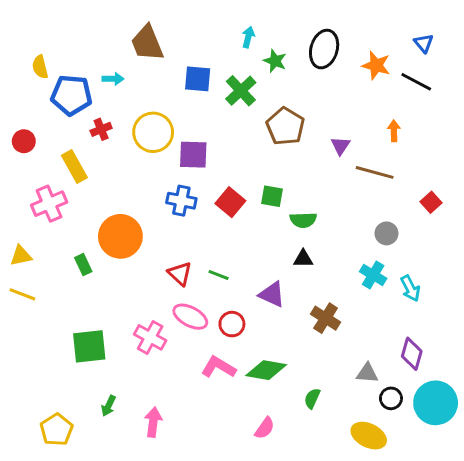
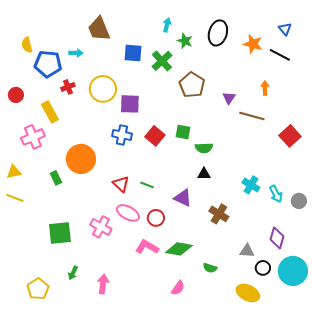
red square: (431, 202) -> (290, 136), size x1.5
gray circle: (386, 233) -> (299, 201), moved
green semicircle: (312, 398) -> (210, 268), turned -96

